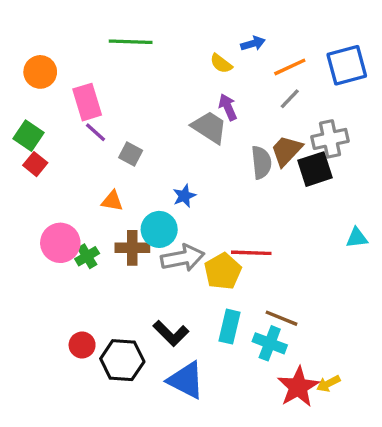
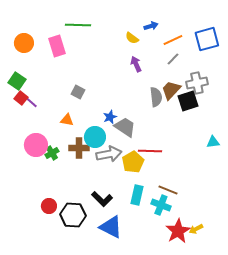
pink rectangle: (87, 102) -> (57, 46), moved
gray trapezoid: (209, 127) -> (125, 127), moved
purple line: (95, 132) -> (31, 102), moved

